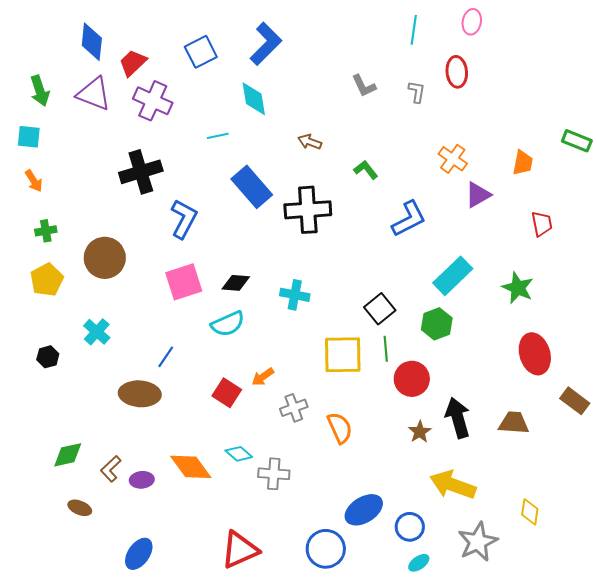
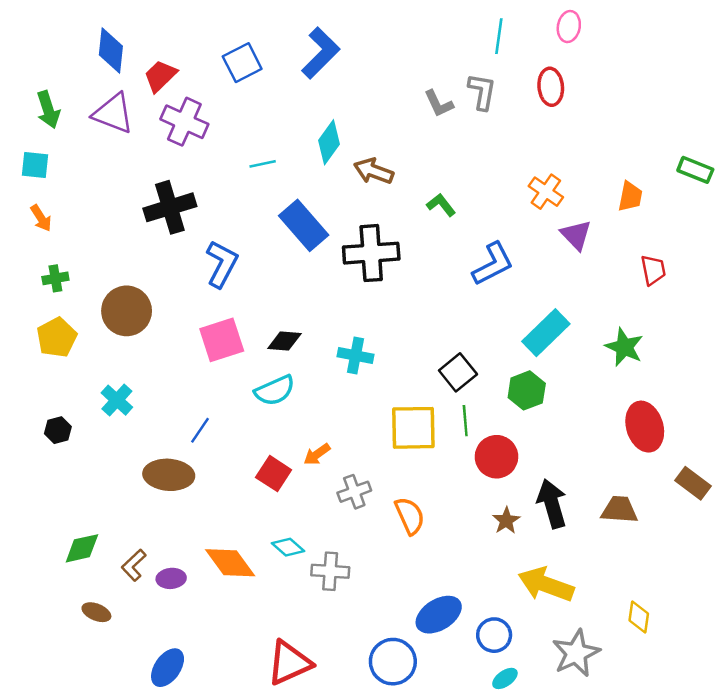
gray L-shape: (417, 92) -> (482, 92), moved, size x1.4
cyan diamond: (254, 99) -> (329, 142), moved, turned 45
brown arrow: (310, 142) -> (374, 171), size x1.4
purple triangle: (478, 195) -> (576, 235), turned -44

